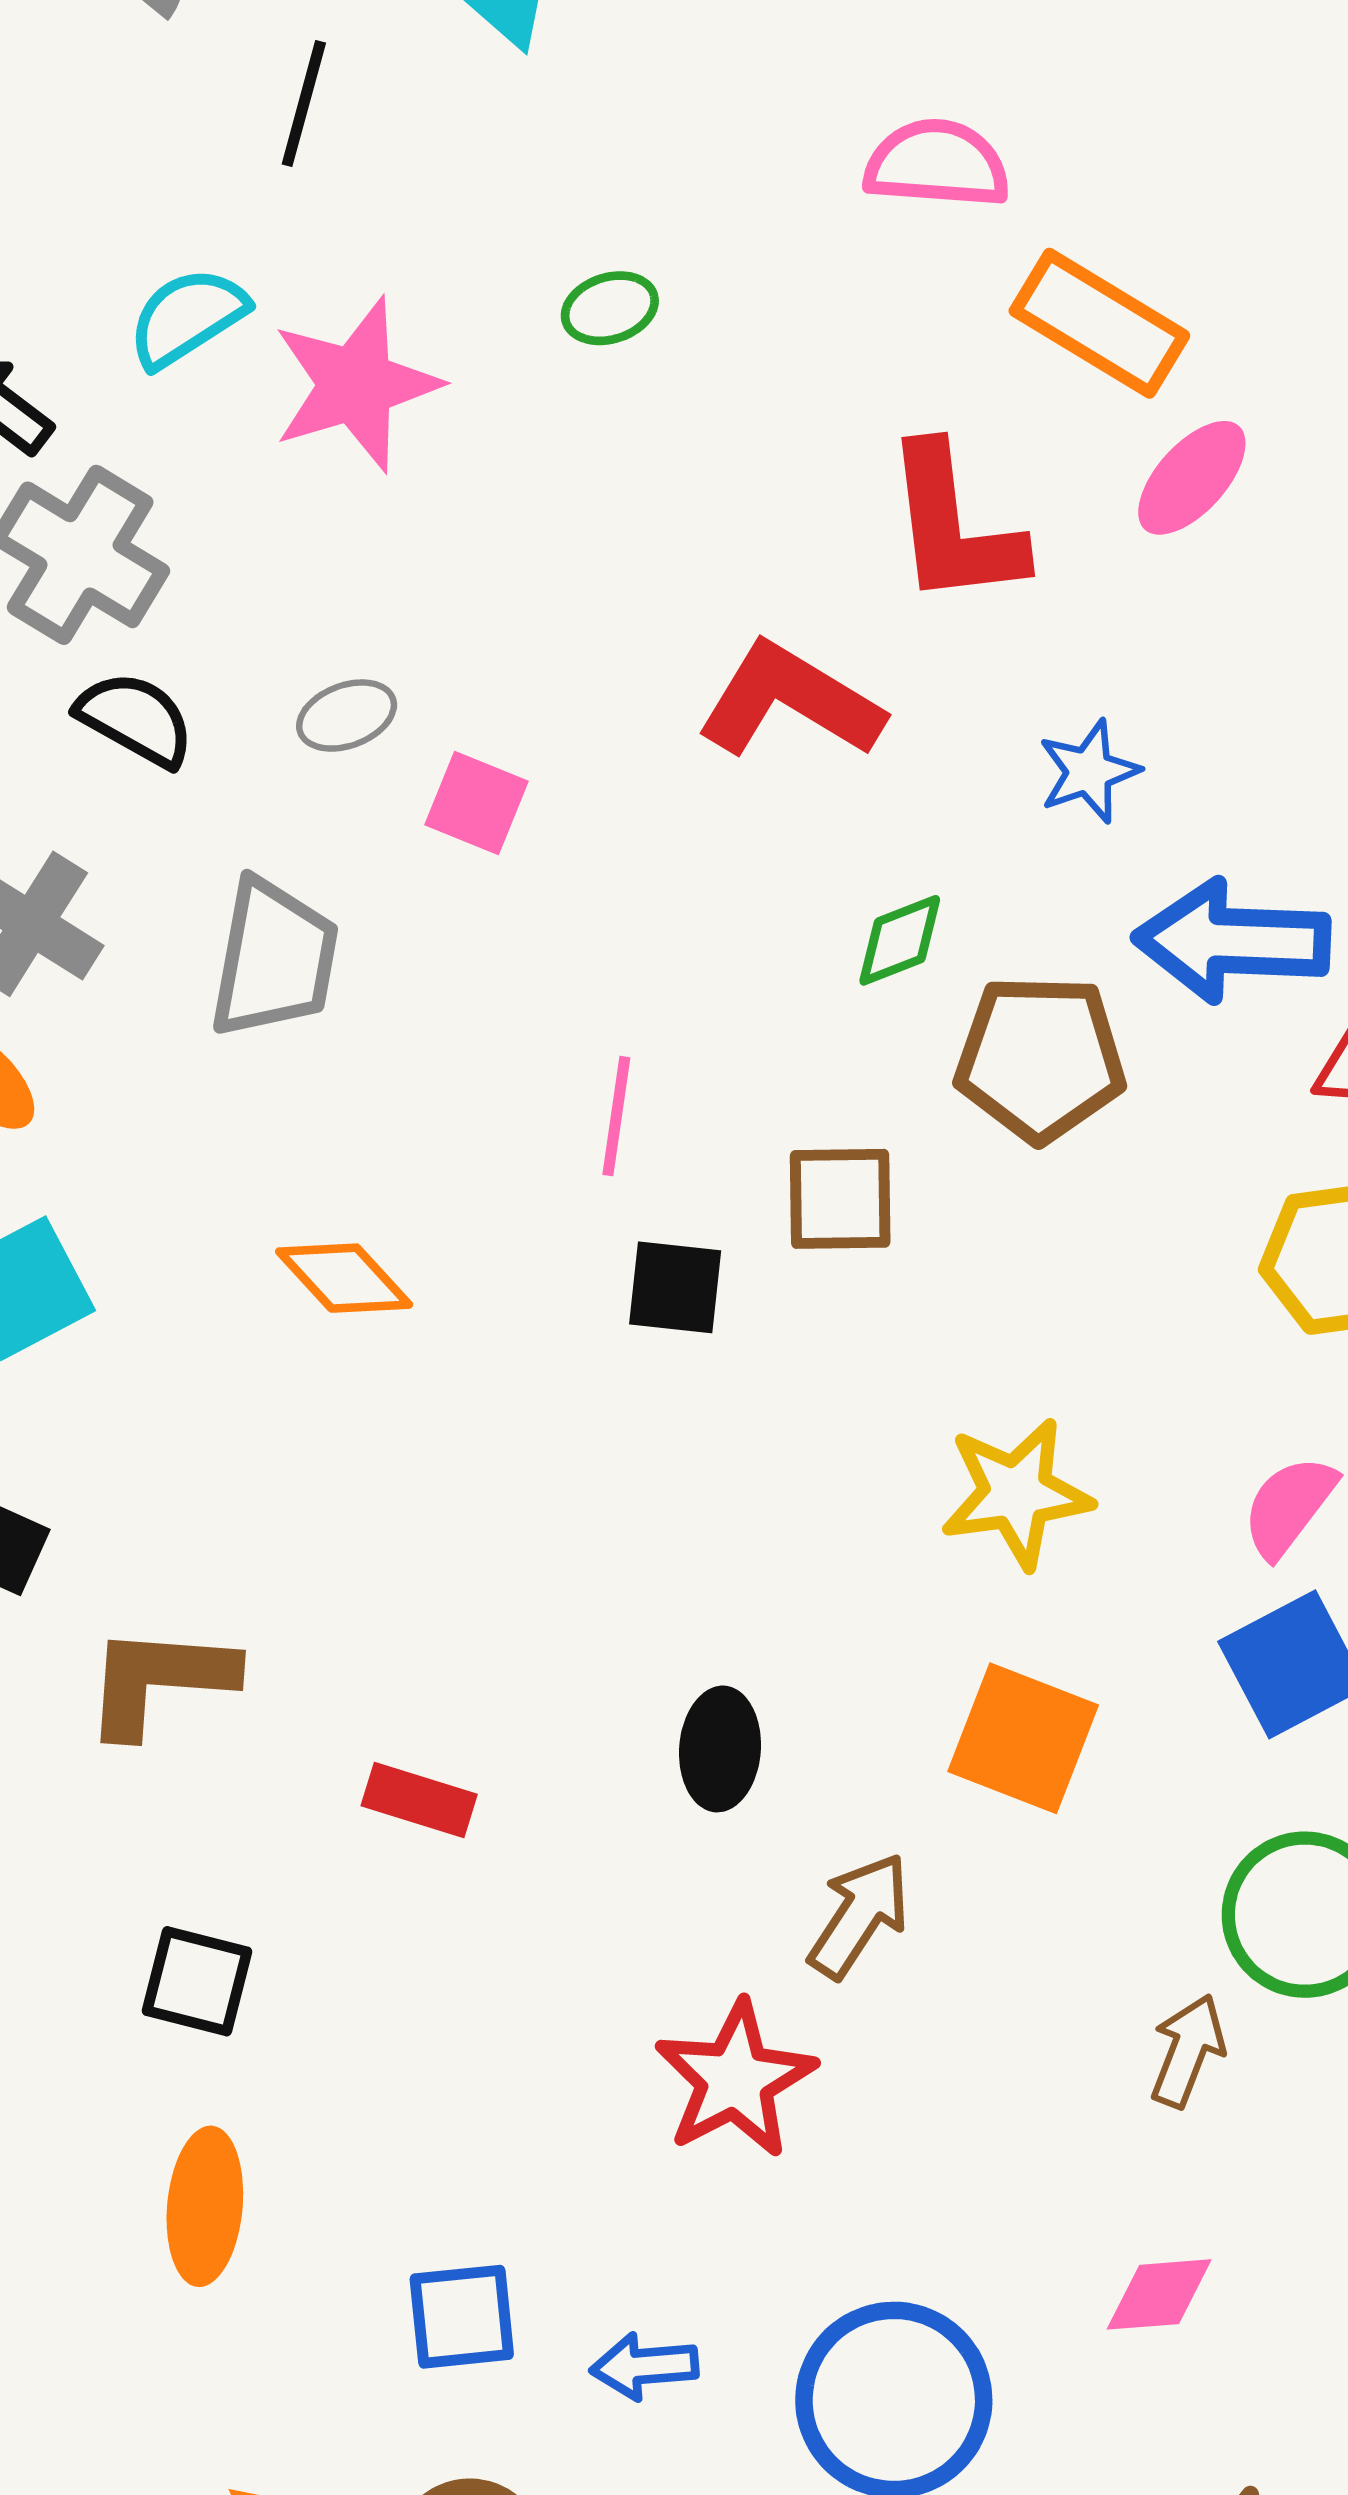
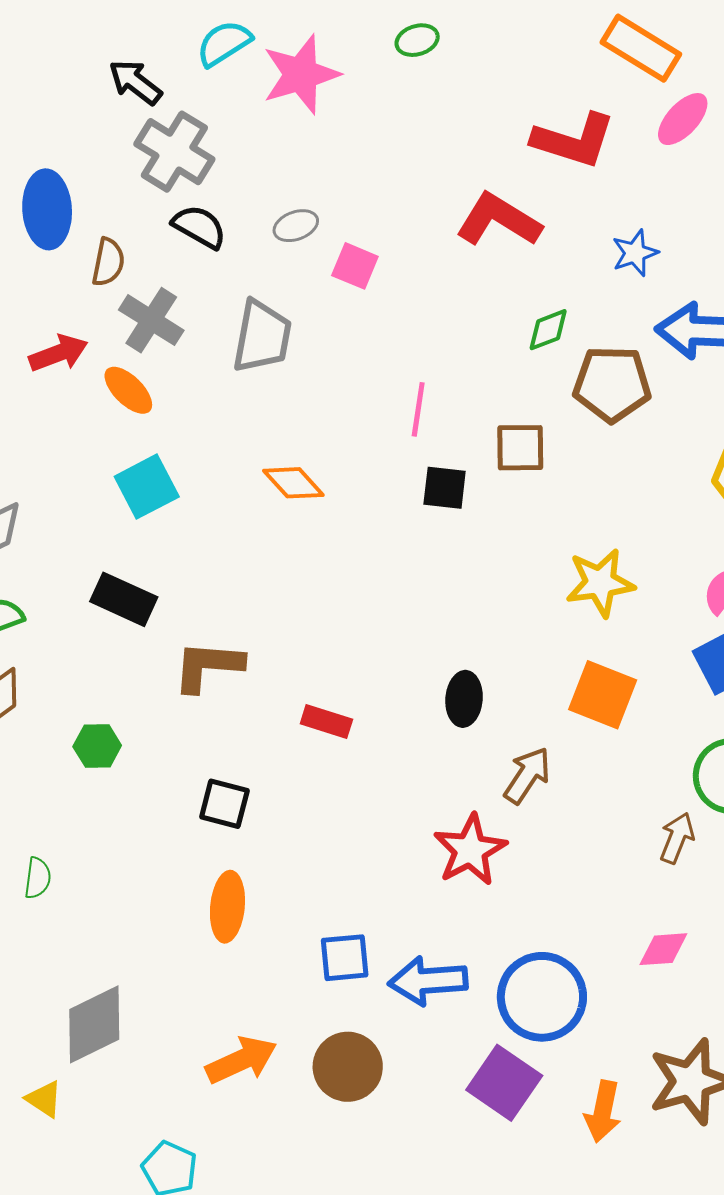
red L-shape: (954, 526) -> (574, 140), turned -66
blue arrow: (644, 2366) -> (428, 981), size x1.6

